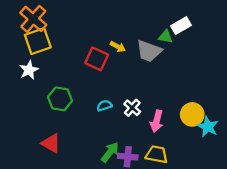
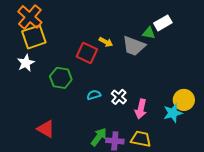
green hexagon: (60, 99) -> (61, 78), moved
yellow circle: (192, 114) -> (184, 100), moved
cyan star: (208, 127) -> (173, 113), moved, turned 30

